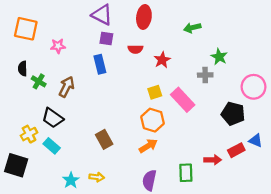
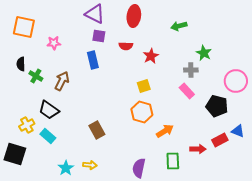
pink rectangle: (183, 100) -> (187, 91), moved, size x0.7
orange arrow: (148, 146) -> (165, 131), moved

